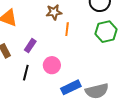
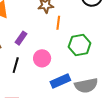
green hexagon: (106, 32) -> (80, 45), moved

